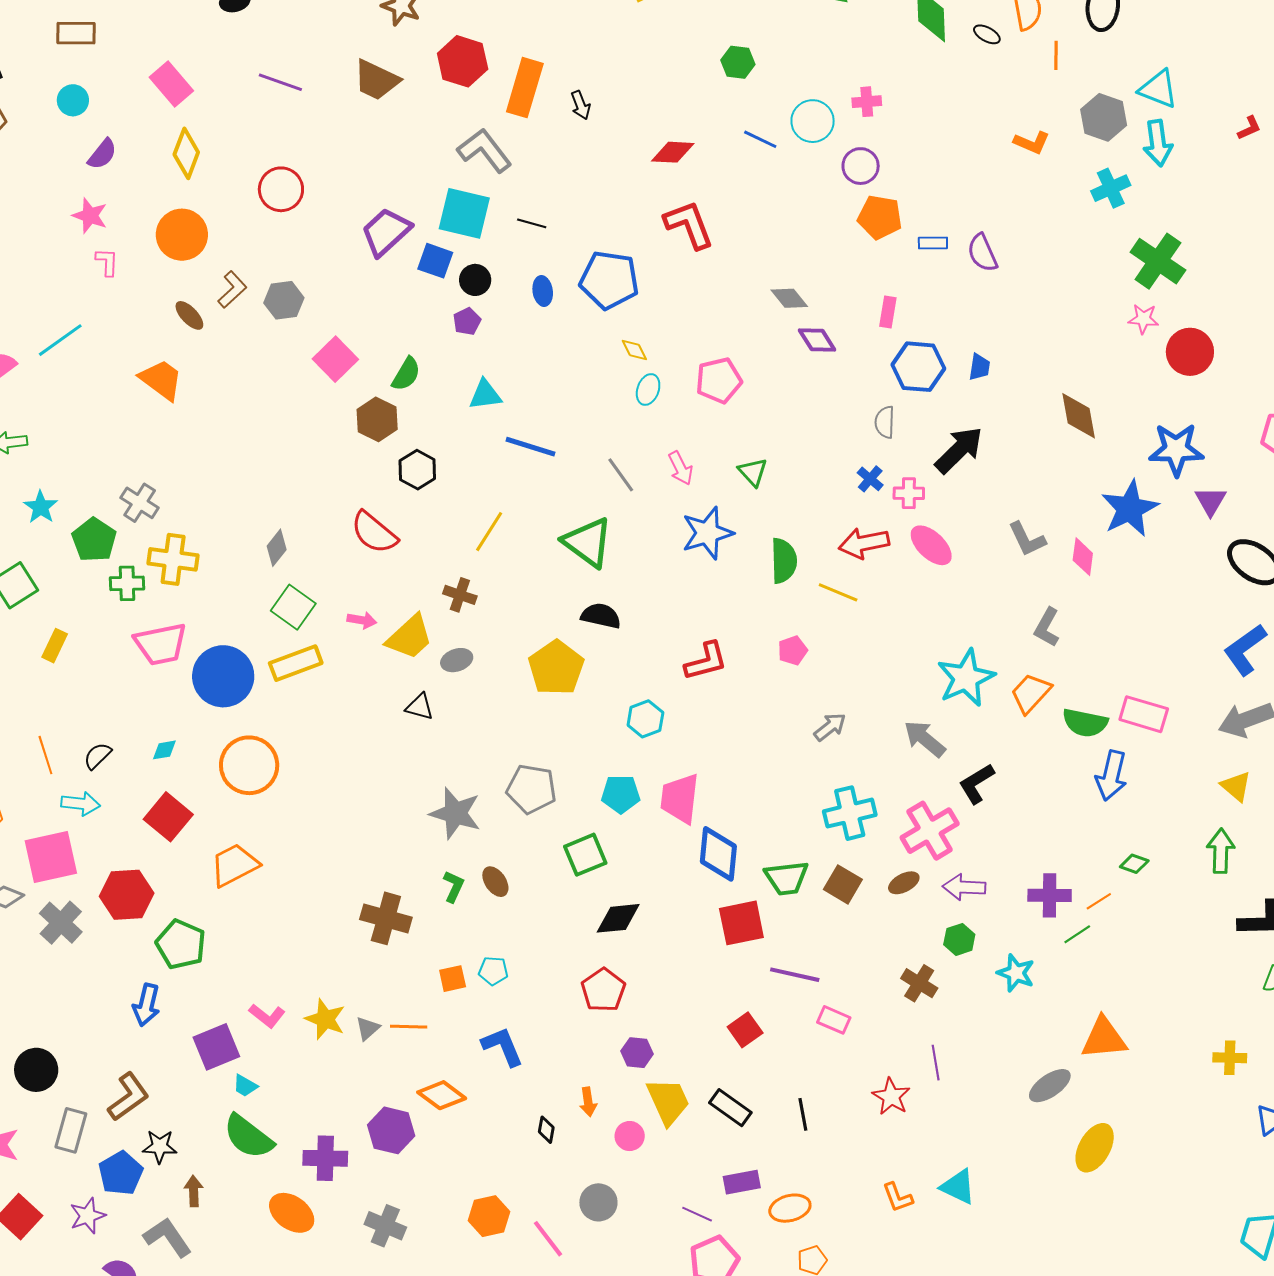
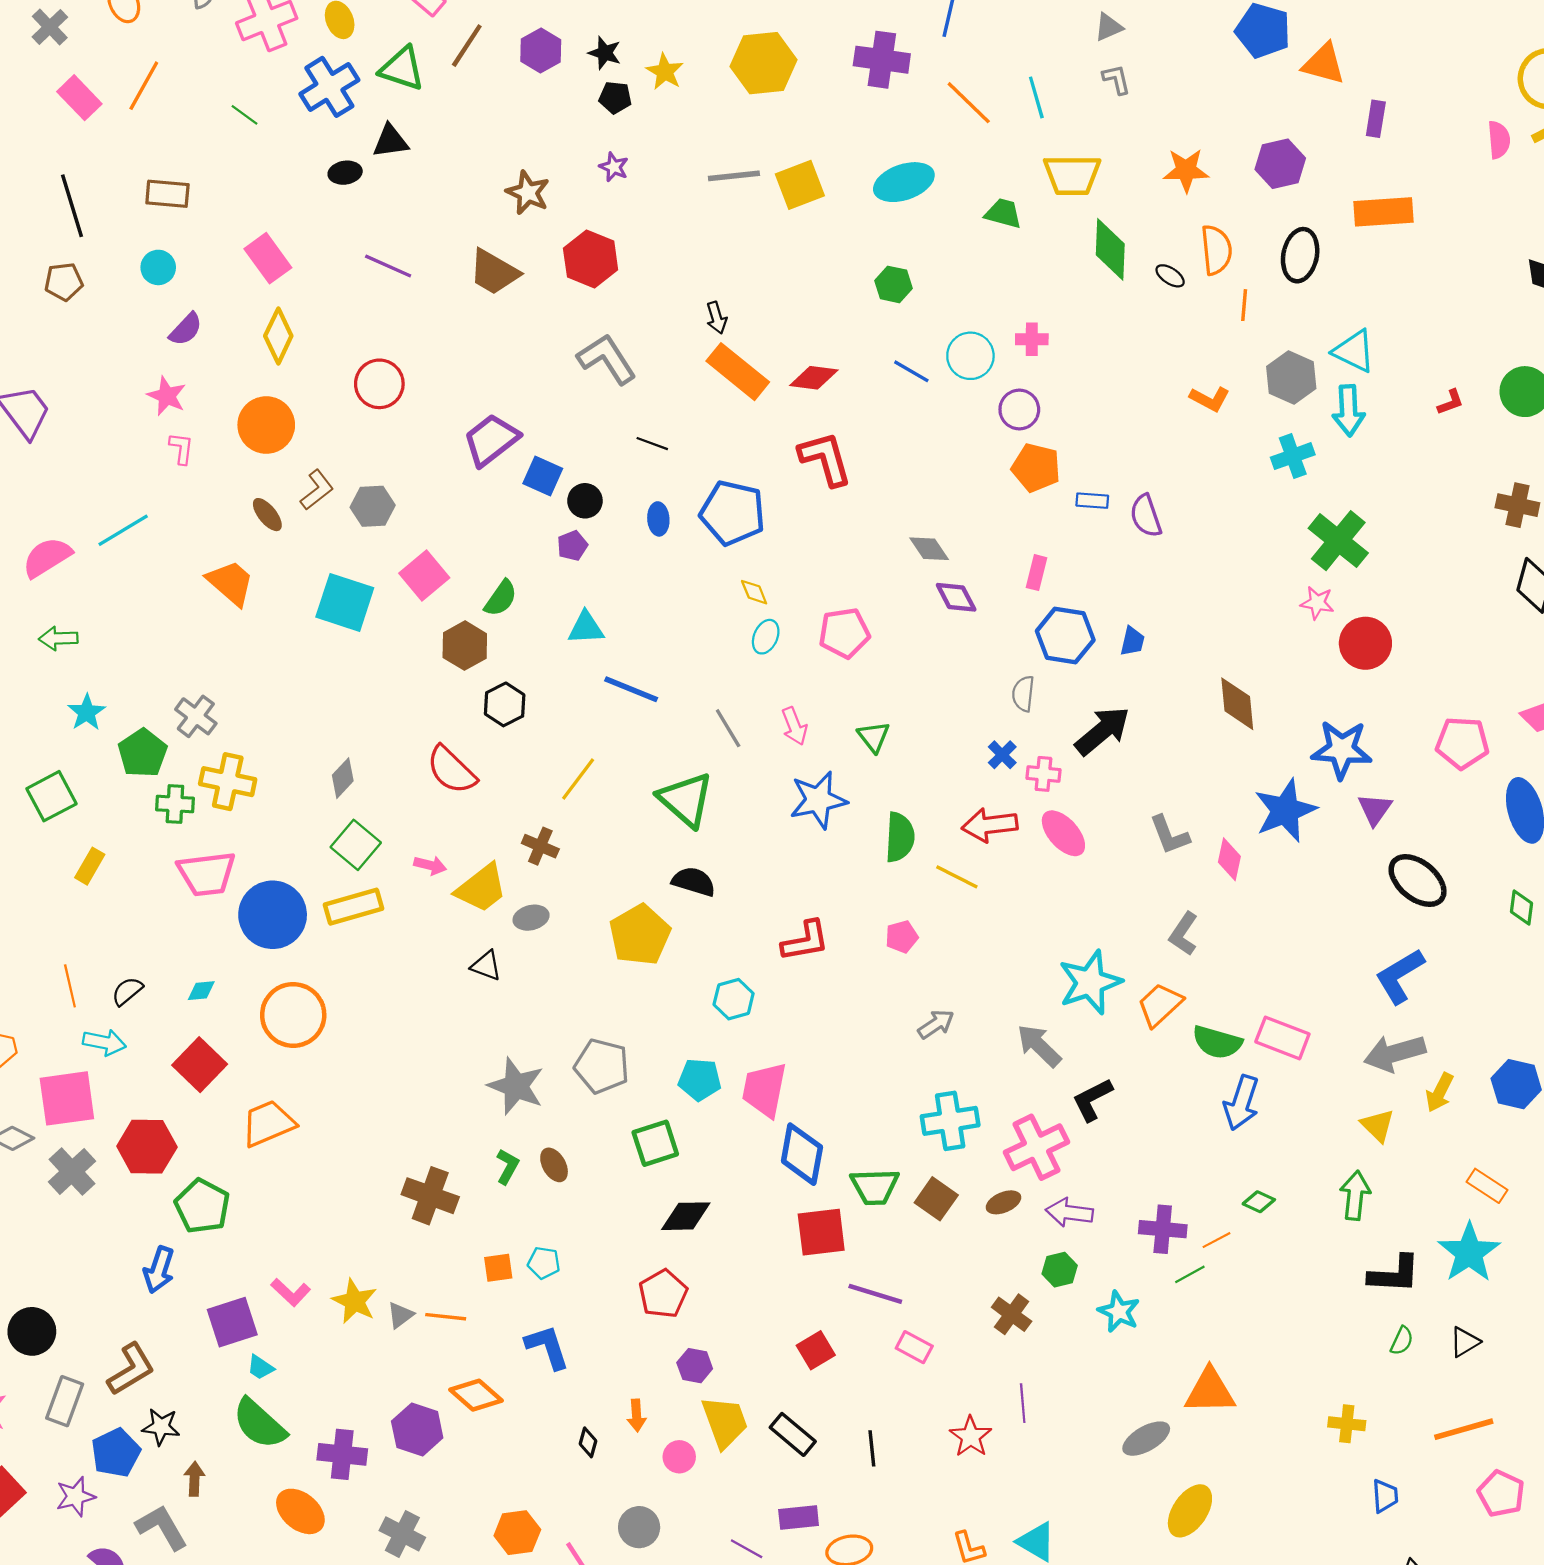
orange rectangle: (525, 88) -> (738, 372), moved, turned -72
cyan square: (464, 213) -> (345, 602), moved

